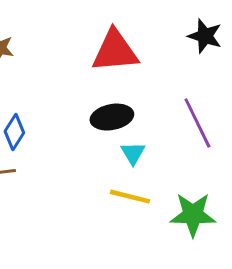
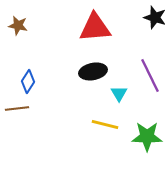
cyan triangle: (133, 153) -> (119, 93), moved

